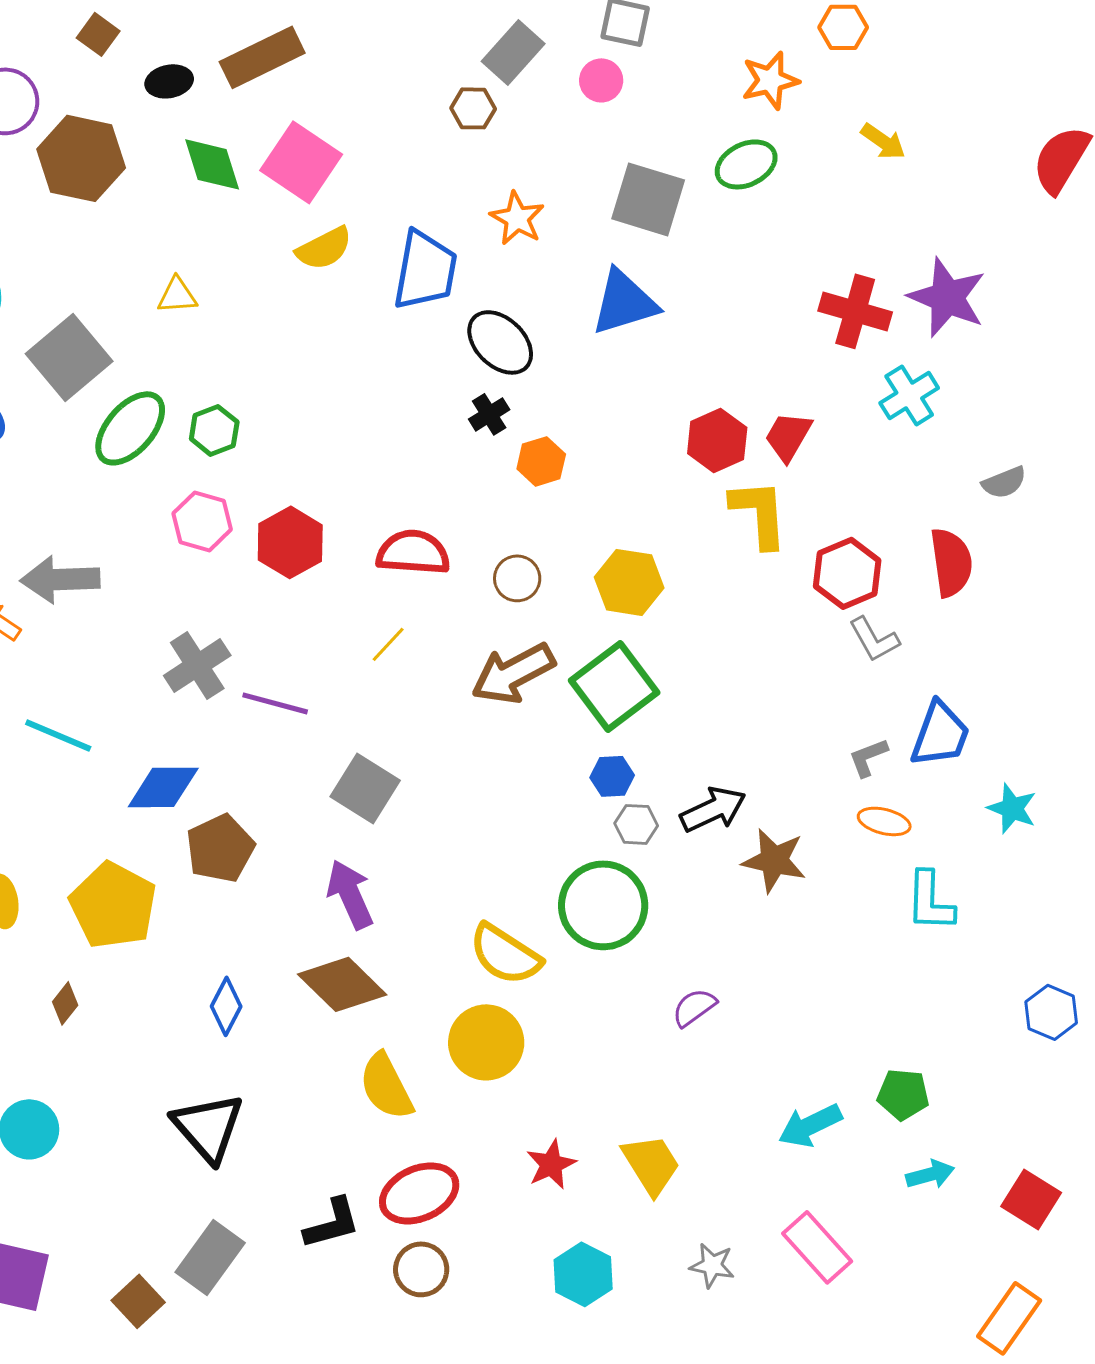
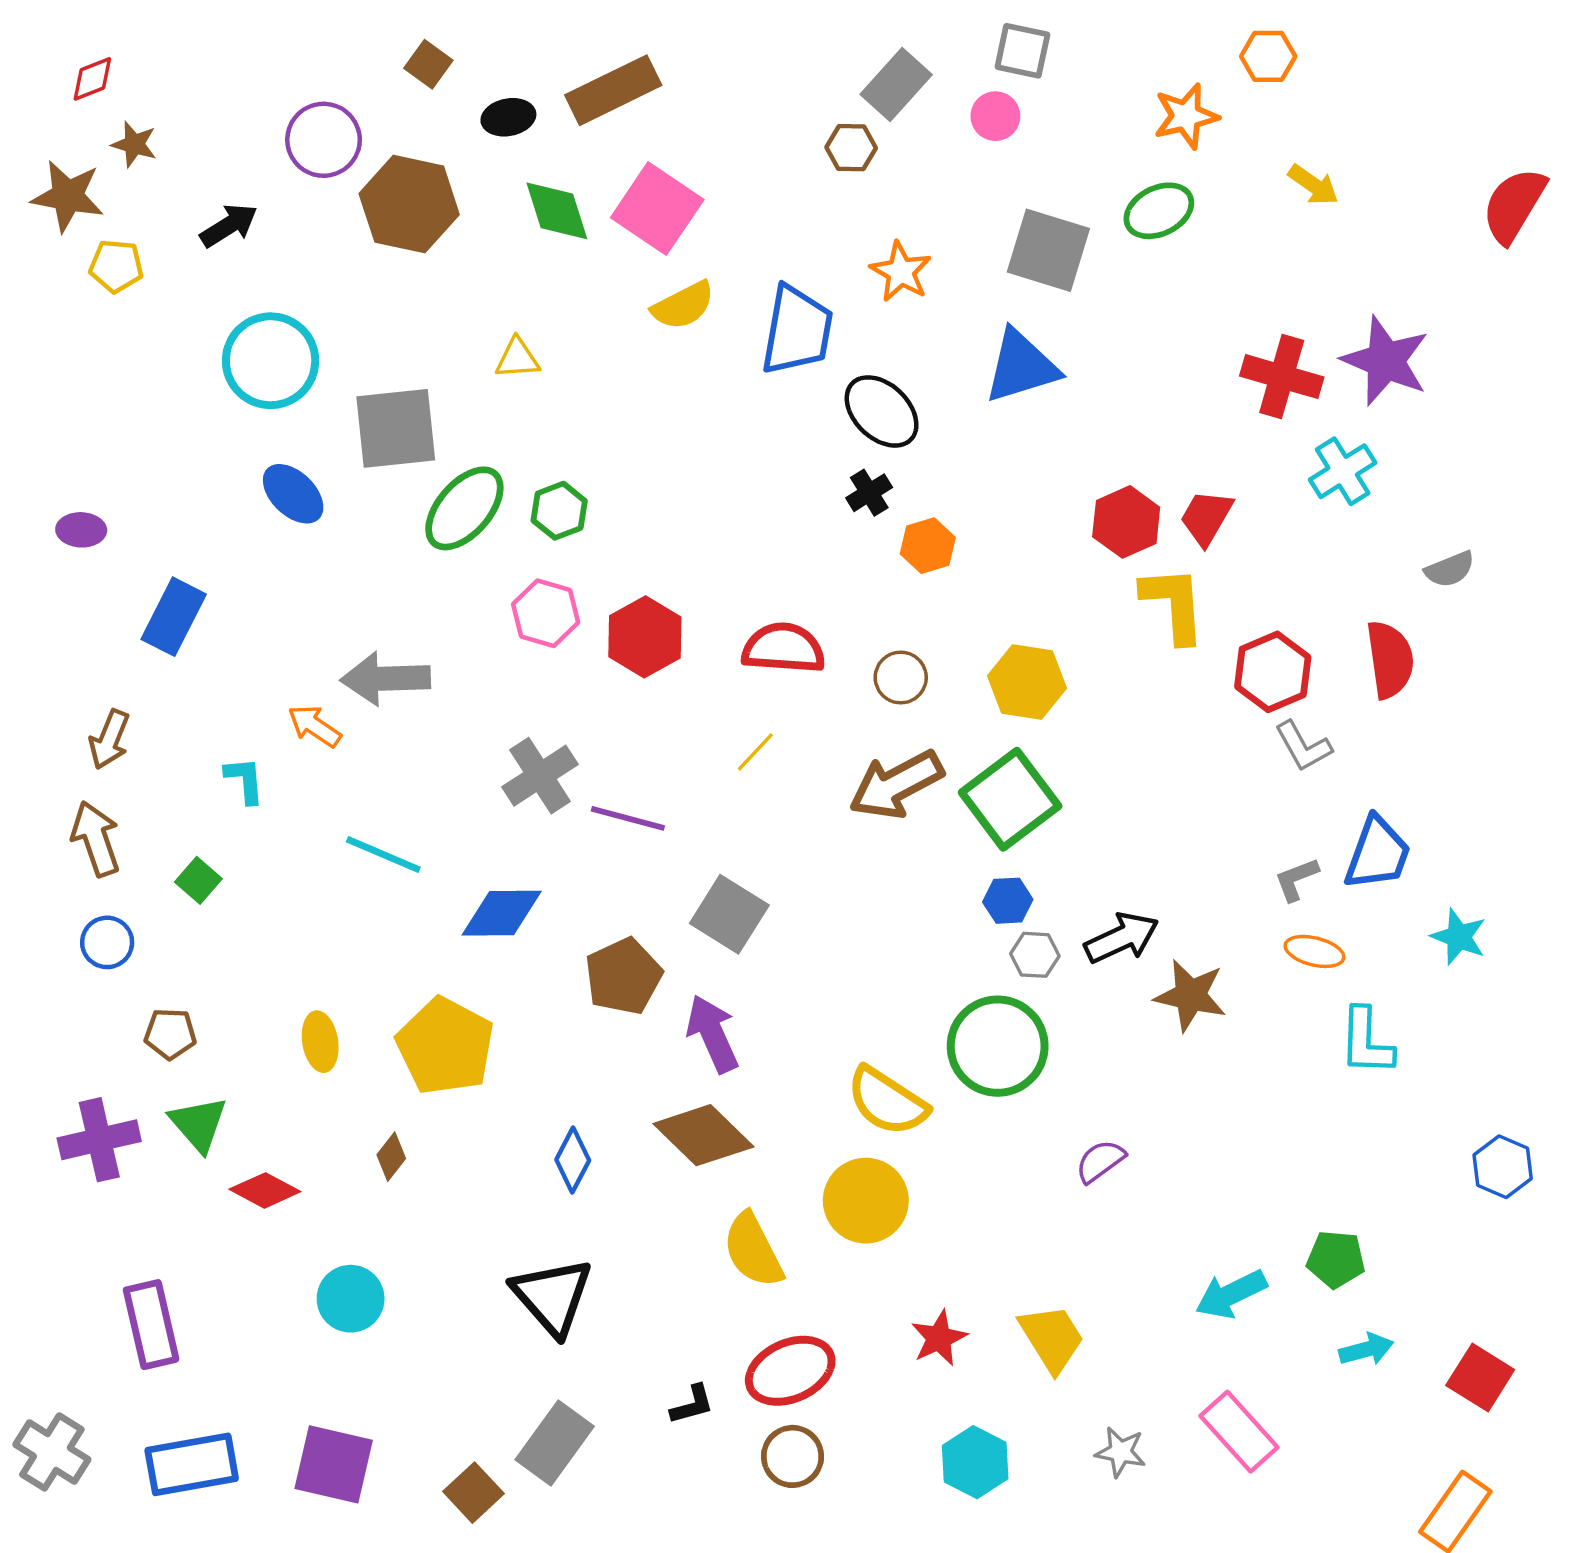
gray square: (69, 357) -> (396, 428), turned 34
brown pentagon: (220, 848) -> (623, 976), moved
black L-shape: (332, 1223) -> (692, 1405), size x0.7

